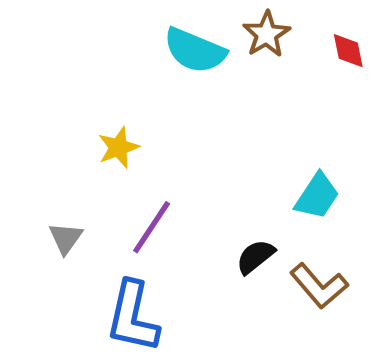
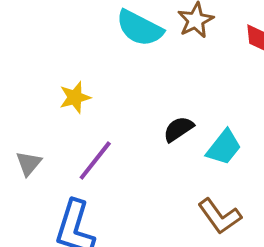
black semicircle: (255, 257) -> (178, 129), moved

